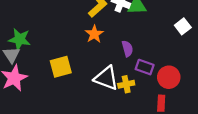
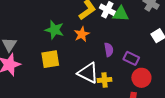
green star: (20, 39) -> (54, 30), moved
purple rectangle: (145, 67) -> (131, 58), moved

